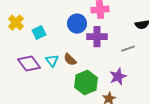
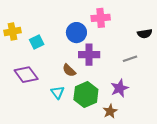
yellow cross: (16, 23) -> (12, 31), turned 35
purple cross: (97, 37) -> (89, 55), moved
cyan triangle: (52, 61) -> (58, 92), moved

